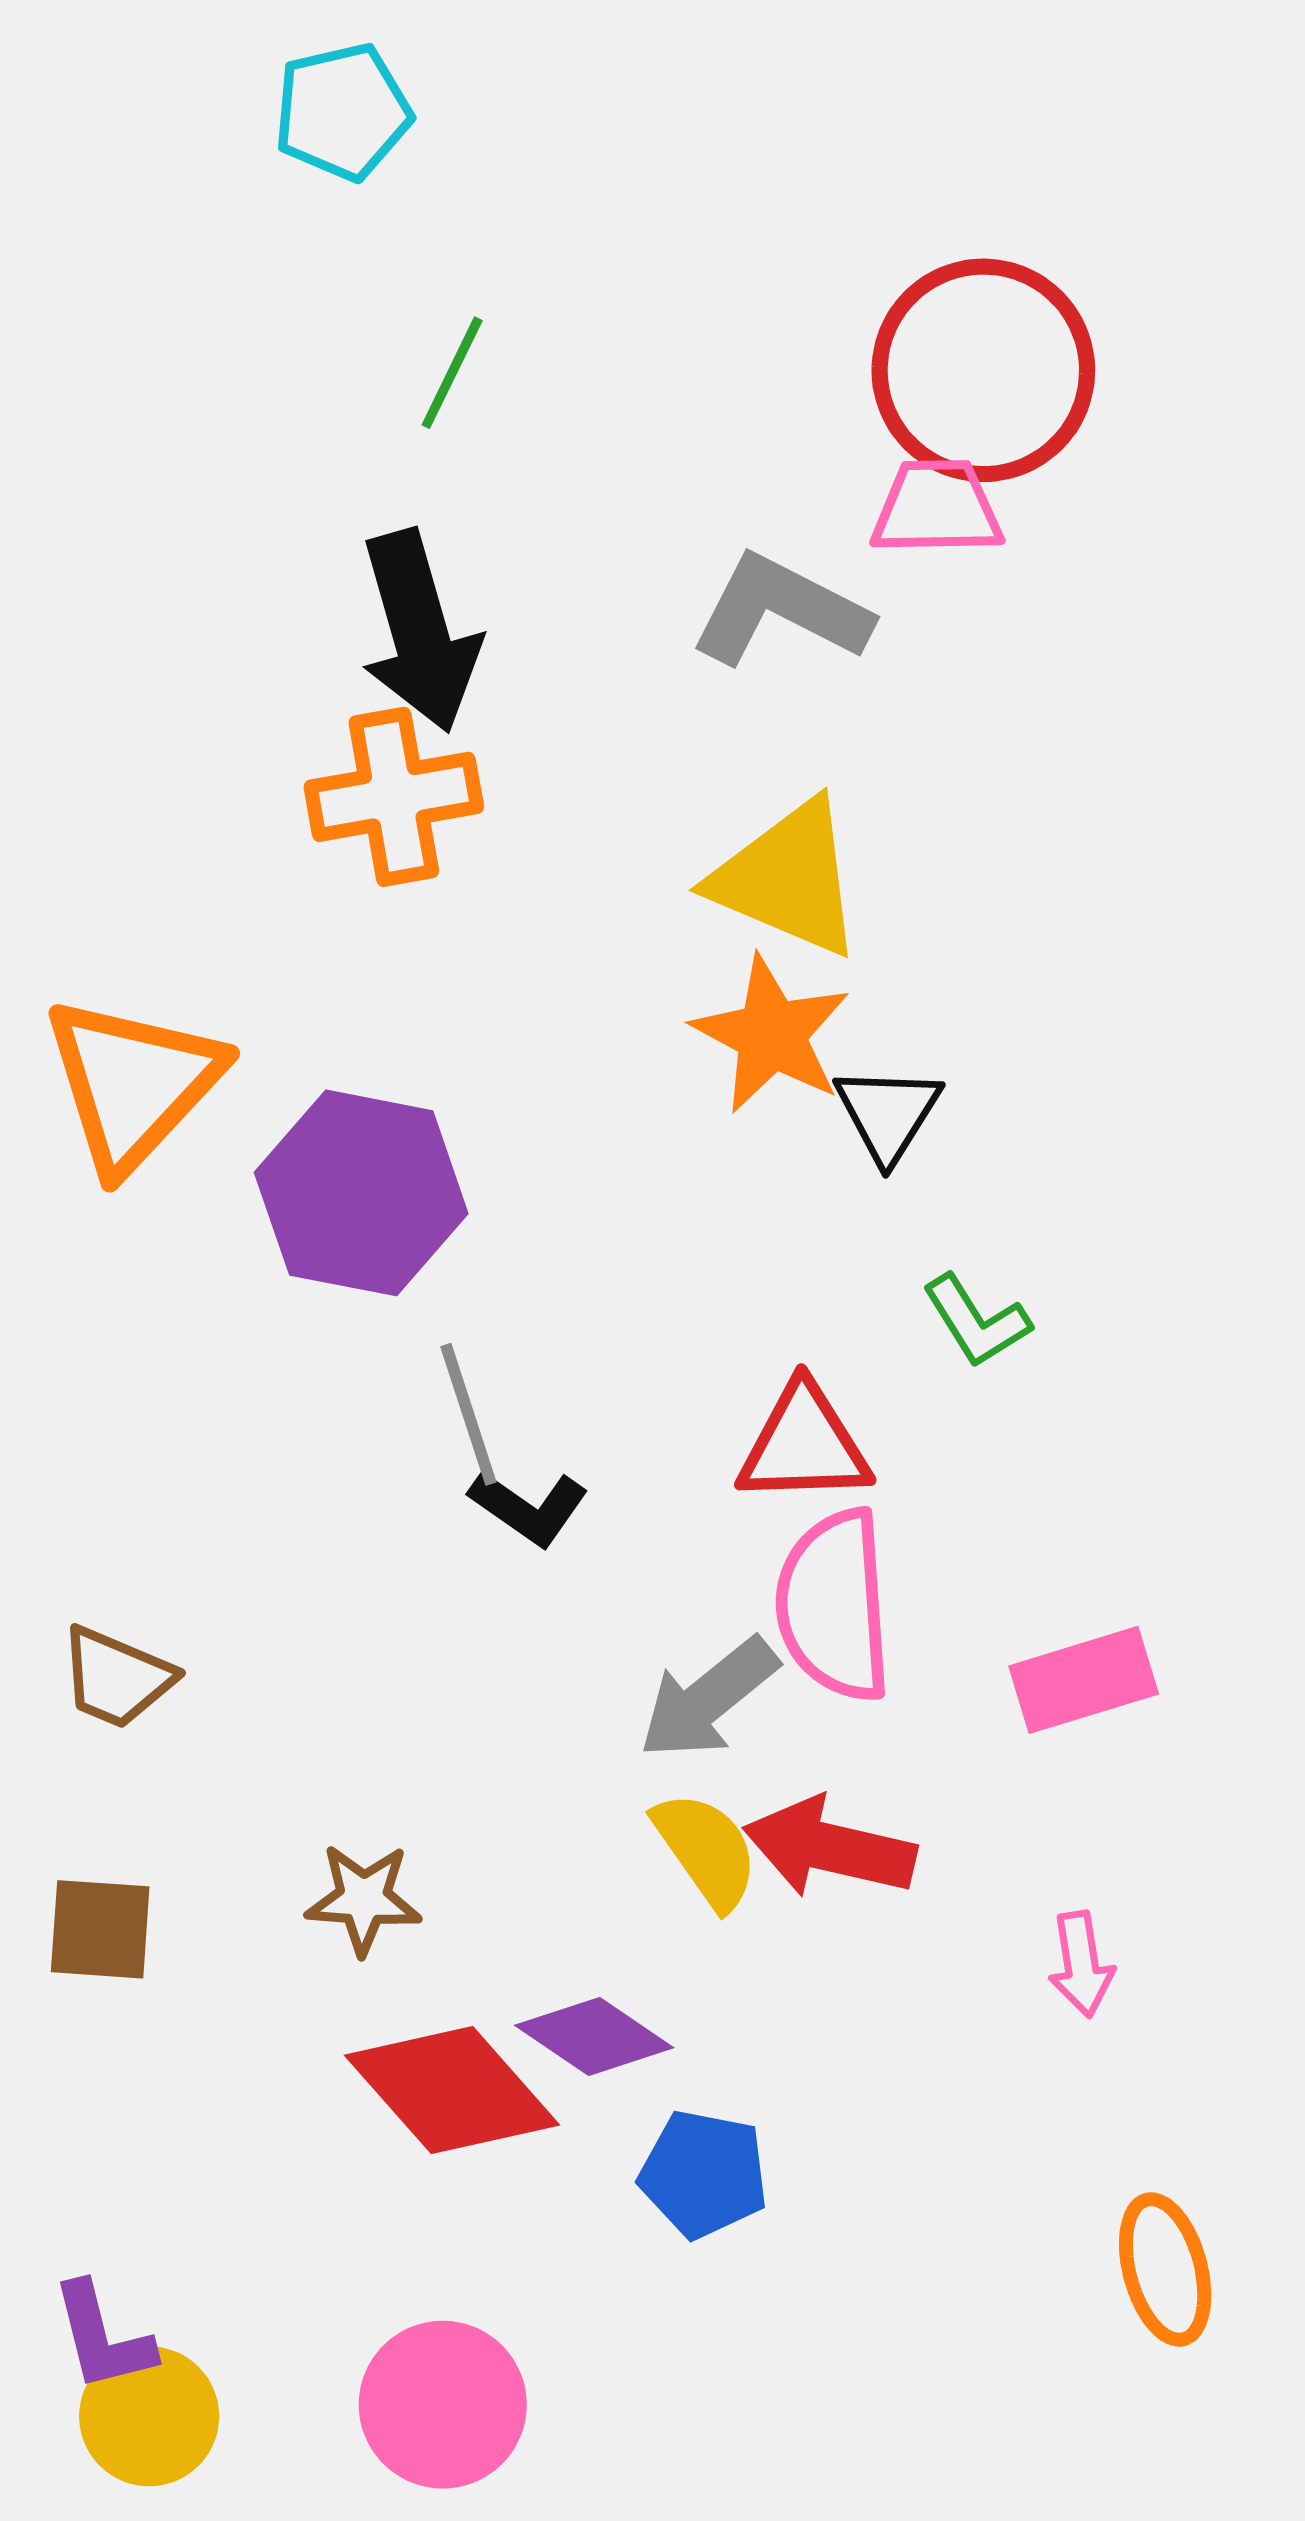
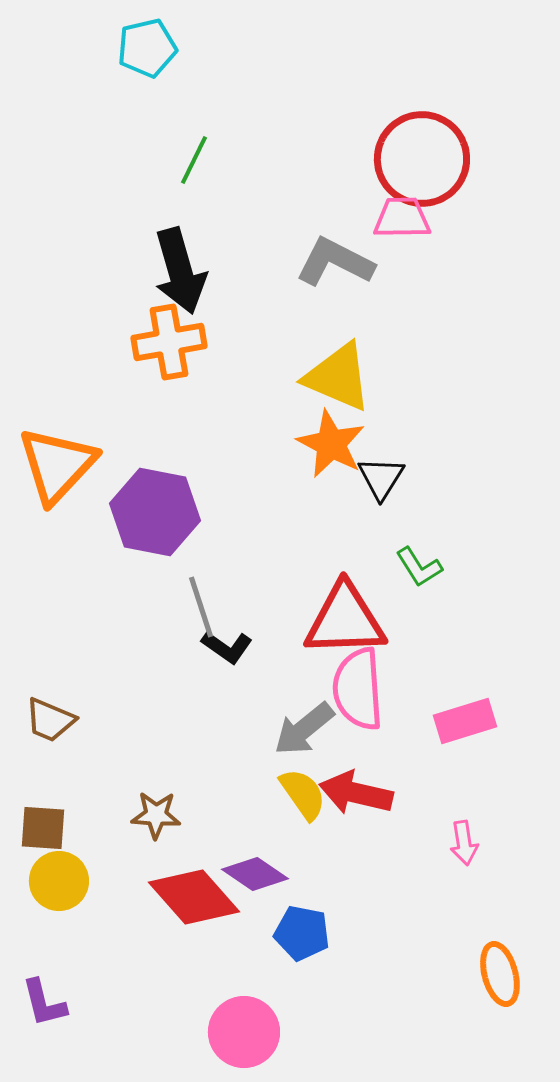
red triangle: (804, 1445) -> (345, 620), size x1.4
pink circle: (443, 2405) -> (244, 1032), moved
yellow circle: (149, 2416) -> (59, 881), moved

